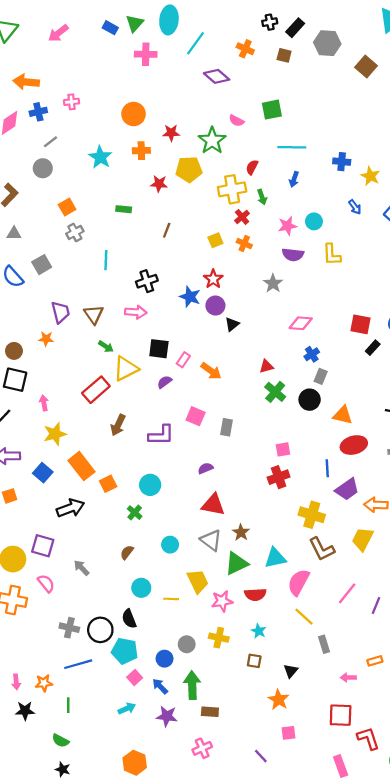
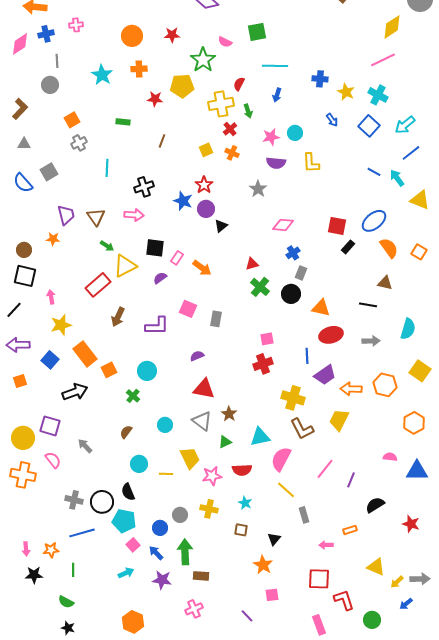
red star: (171, 133) -> (172, 35), moved
gray line: (51, 142) -> (57, 61), turned -56
green triangle: (236, 563) -> (225, 442), size x0.6

